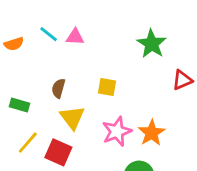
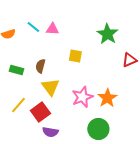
yellow square: (107, 87) -> (75, 56), moved
green rectangle: (19, 105) -> (16, 70), moved
red square: (58, 152) -> (40, 112), turned 30

